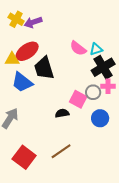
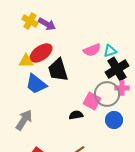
purple arrow: (33, 22) -> (47, 24), turned -132
pink semicircle: (78, 48) -> (92, 50), turned -60
gray circle: (93, 92) -> (107, 94), size x1.6

